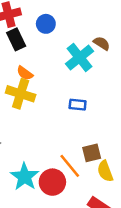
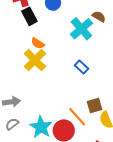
yellow cross: (21, 94) -> (35, 60), turned 30
blue rectangle: (78, 105) -> (81, 67), turned 40

